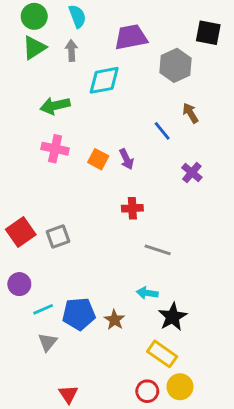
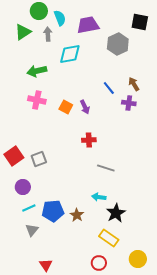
green circle: (34, 16) -> (39, 11), moved
cyan semicircle: (77, 16) -> (60, 18), moved
brown arrow: (190, 113) -> (134, 84), moved
purple cross: (192, 173) -> (129, 103), moved, turned -32
purple circle: (19, 284) -> (23, 187), moved
yellow circle: (180, 387) -> (138, 259), moved

